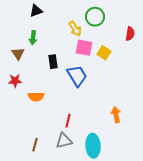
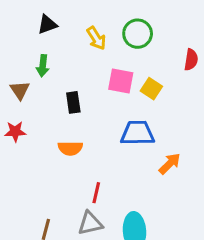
yellow arrow: (75, 29) -> (96, 38), moved
blue trapezoid: (77, 76) -> (138, 133), moved, turned -60
orange semicircle: (36, 97) -> (70, 148), moved
orange arrow: (116, 115) -> (170, 164), moved, turned 56

